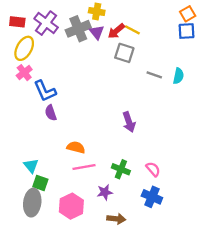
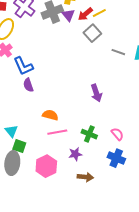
yellow line: (132, 30) -> (99, 13), turned -56
gray square: (124, 53) -> (92, 33), turned 30

